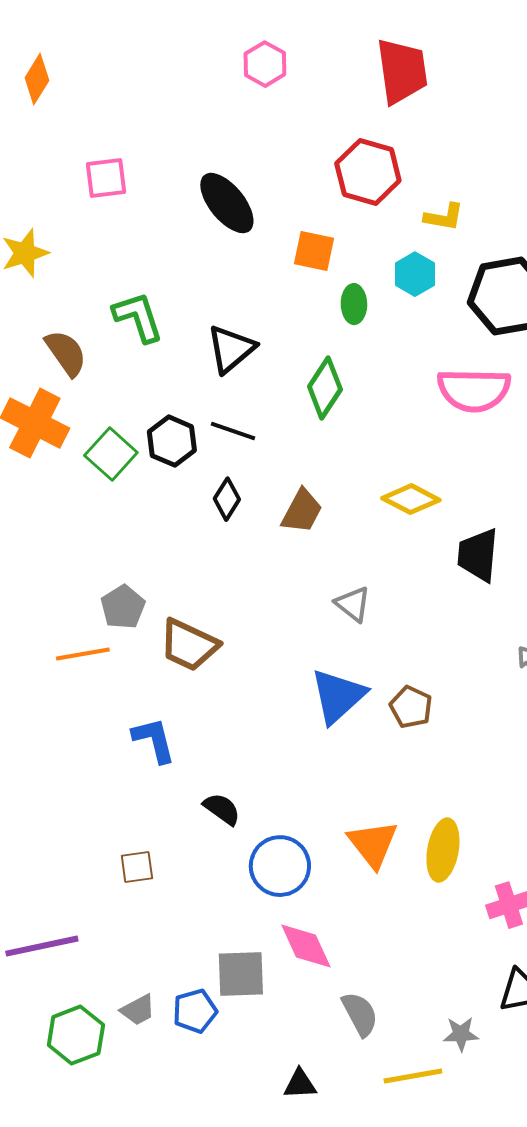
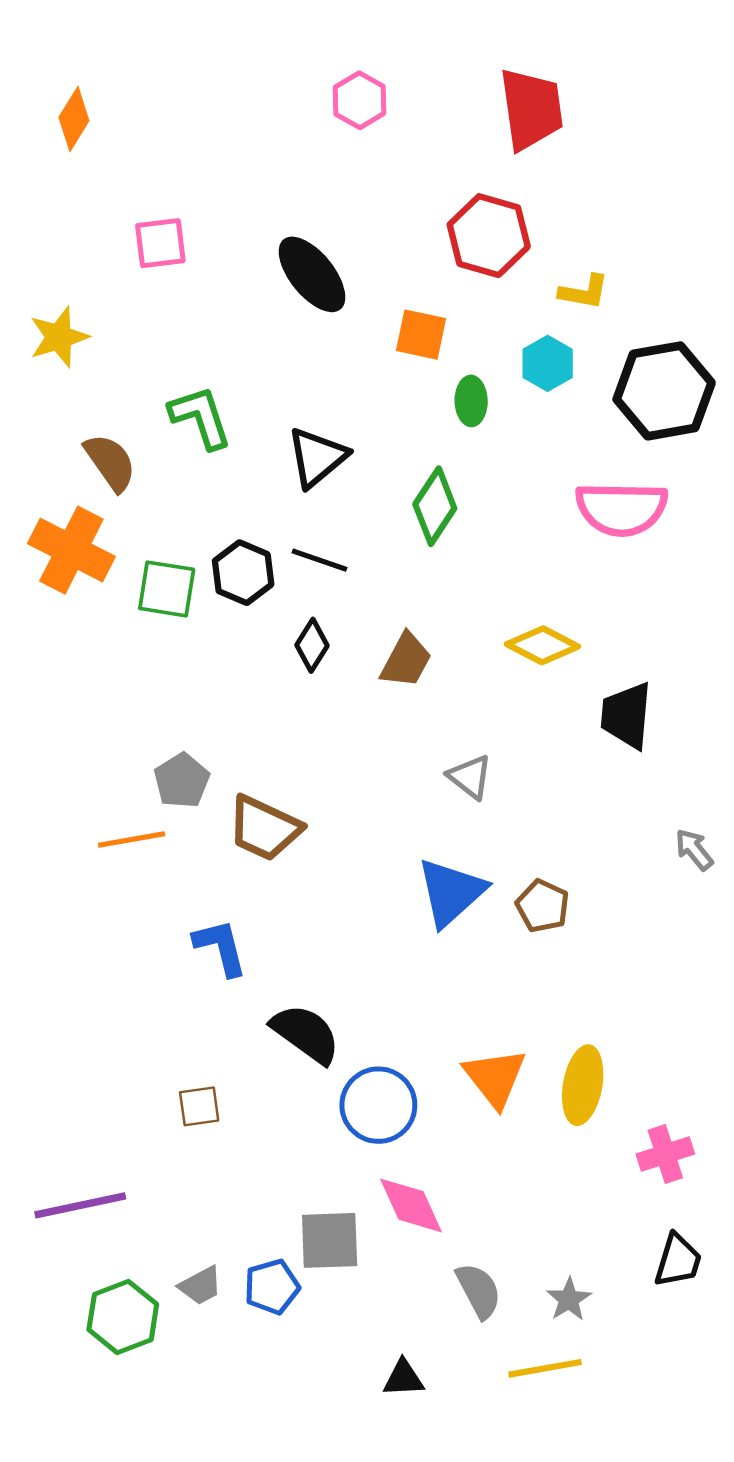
green square: (111, 454) -> (167, 589), turned -33
black semicircle: (222, 809) -> (306, 1034), size x1.5
gray star: (461, 1034) -> (569, 1299), moved, turned -30

